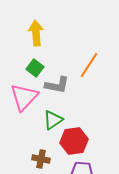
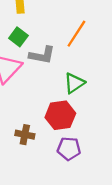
green triangle: (53, 120) -> (74, 83), moved

